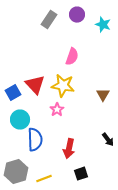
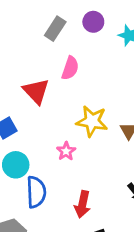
pink semicircle: (72, 57) -> (70, 68), moved
red triangle: (35, 85) -> (36, 91), moved
yellow star: (63, 86) -> (92, 121), moved

